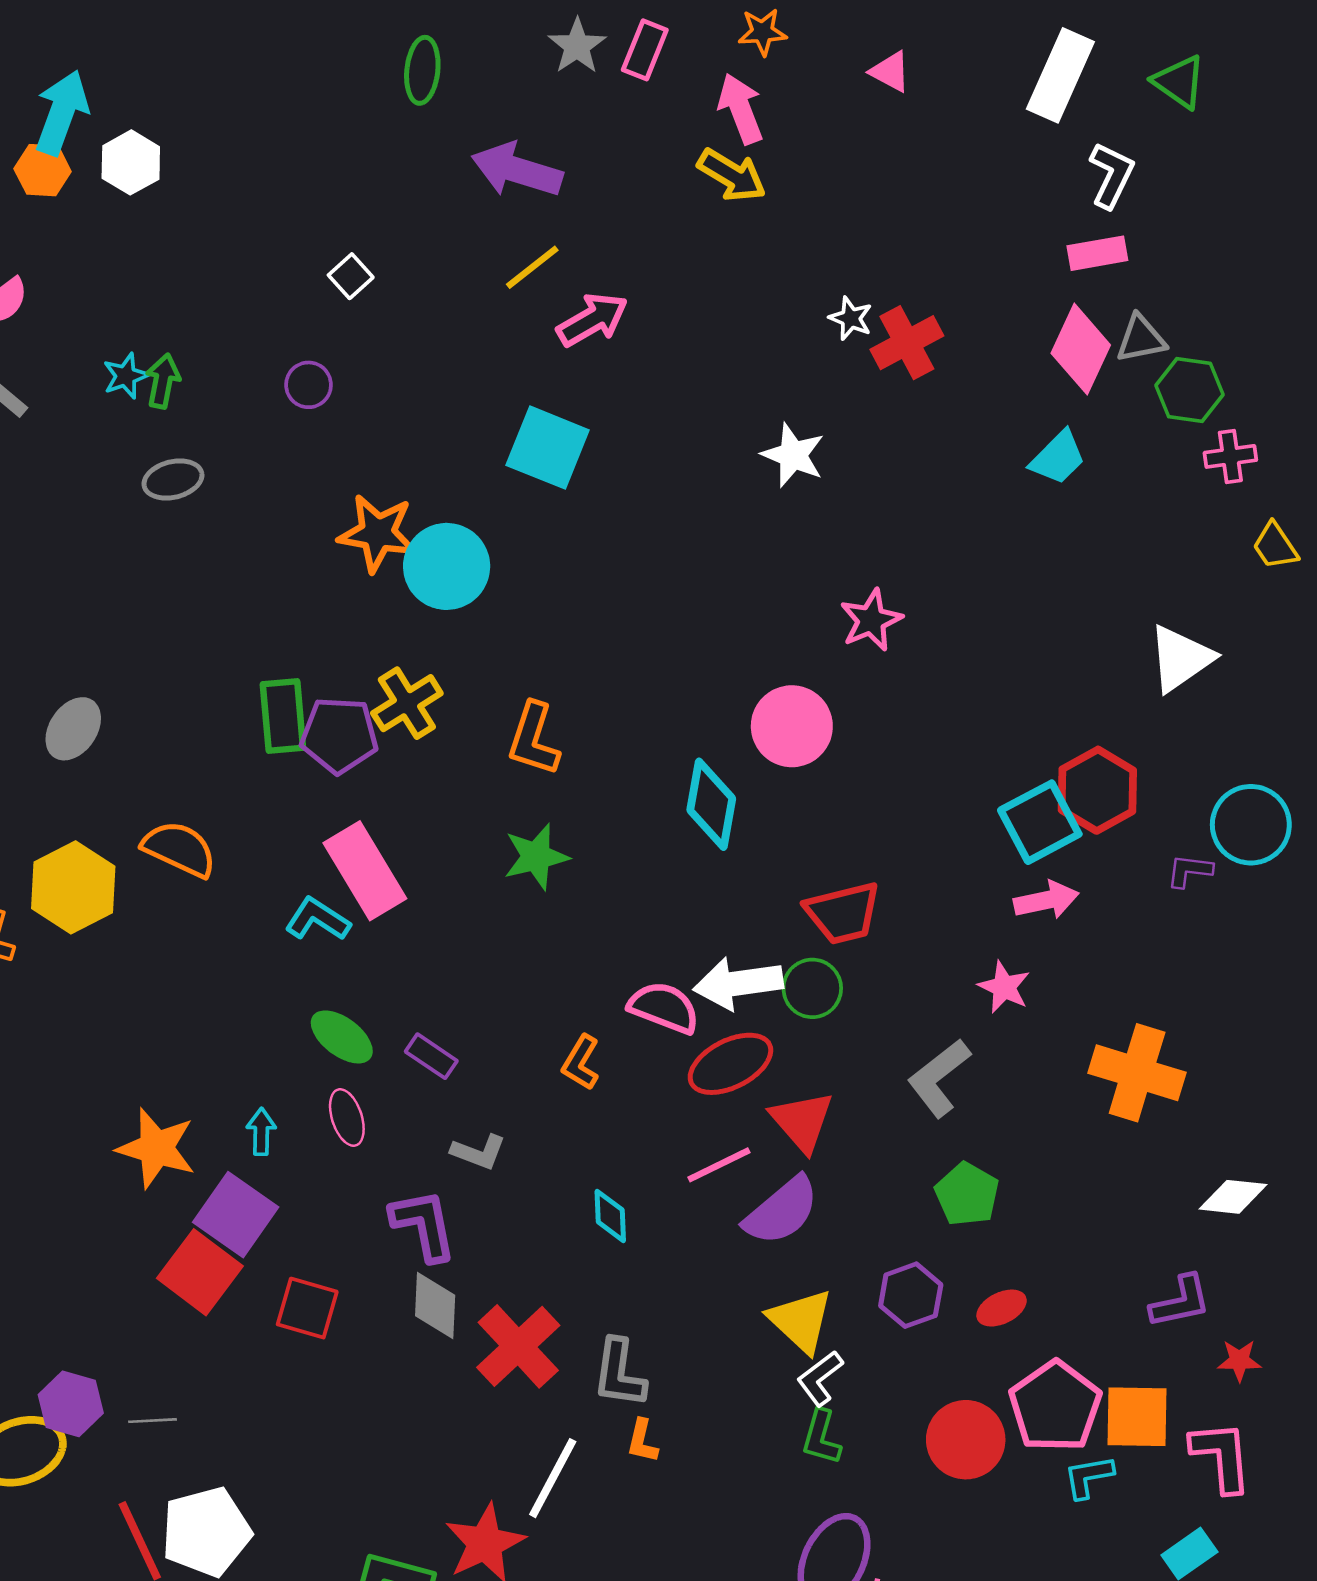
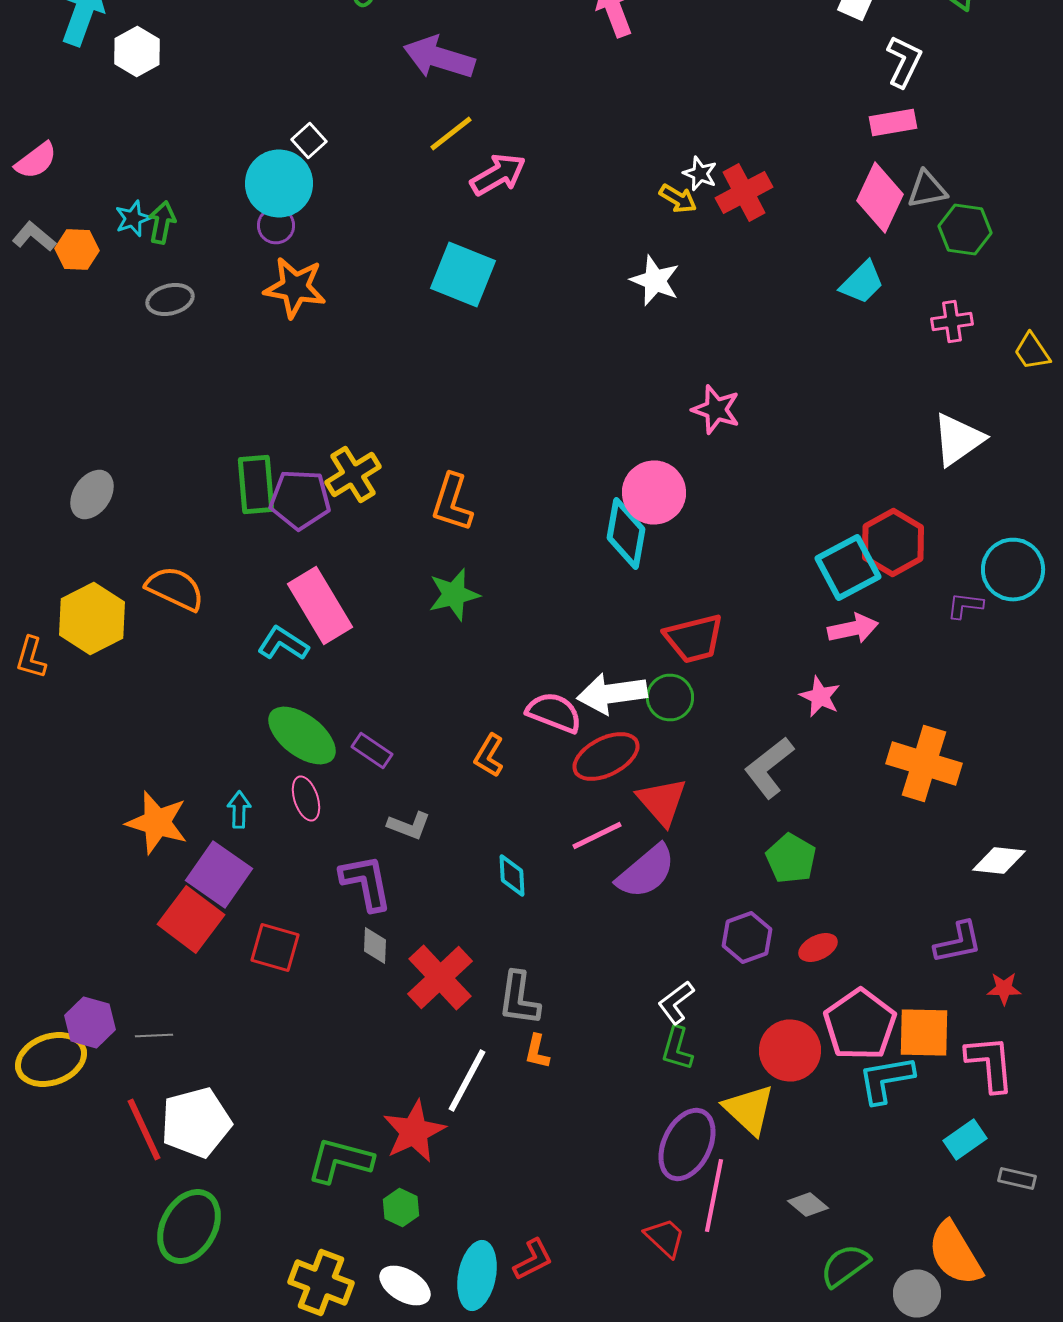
orange hexagon: (43, 170) -> (77, 250), moved
yellow arrow: (732, 175) -> (678, 198), moved, size x0.7
pink cross: (1230, 456) -> (952, 322), moved
orange star: (378, 533) -> (295, 288), moved
cyan circle: (447, 566) -> (279, 184), moved
pink star: (871, 620) -> (716, 410), turned -30
cyan diamond: (711, 804) -> (626, 534), moved
green ellipse: (342, 1037) -> (302, 736), size x1.4
gray diamond: (435, 1305) -> (375, 946), size x0.7
yellow triangle: (801, 1321) -> (749, 1110), moved
cyan L-shape: (1088, 1477) -> (886, 1080), size x1.4

